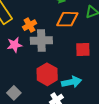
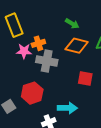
pink star: (15, 45) -> (24, 51), moved
red hexagon: (47, 74) -> (32, 93), moved

